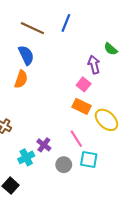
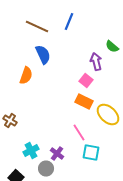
blue semicircle: (26, 55) -> (43, 54), moved
purple cross: (44, 145) -> (57, 154), moved
gray circle: (64, 165) -> (46, 168), moved

